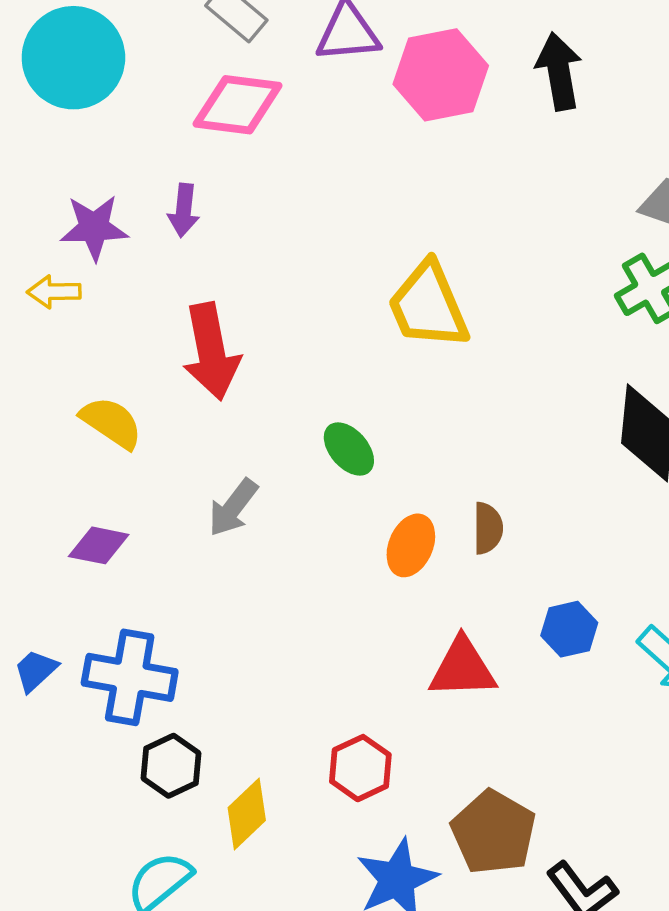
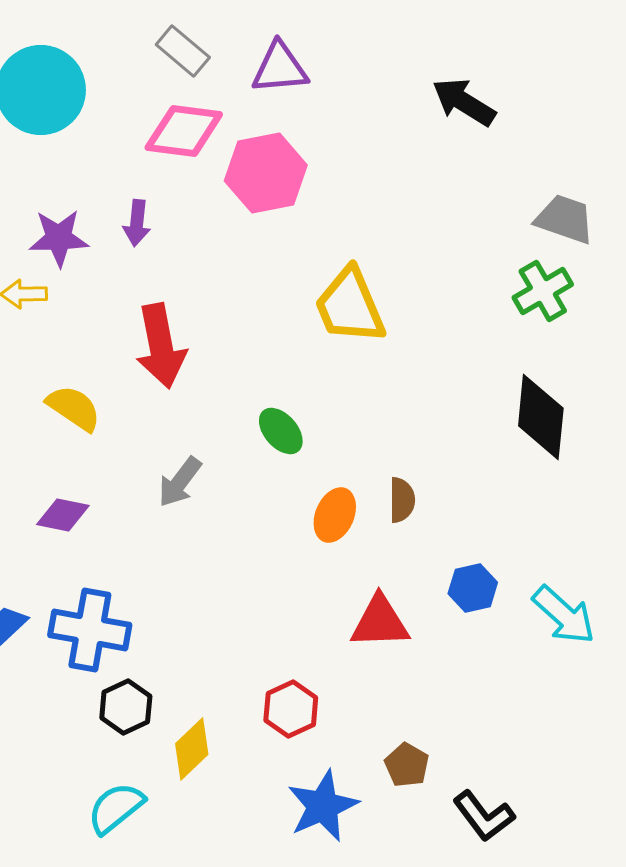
black arrow: (559, 71) -> (464, 102), turned -48
pink hexagon: (441, 75) -> (266, 173), moved
brown pentagon: (494, 832) -> (407, 765), size x0.6

